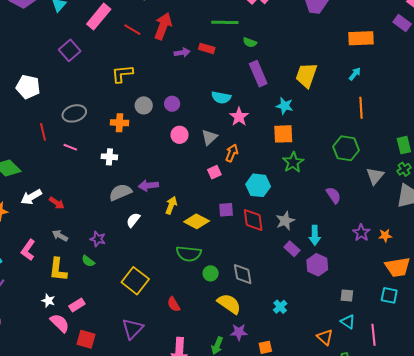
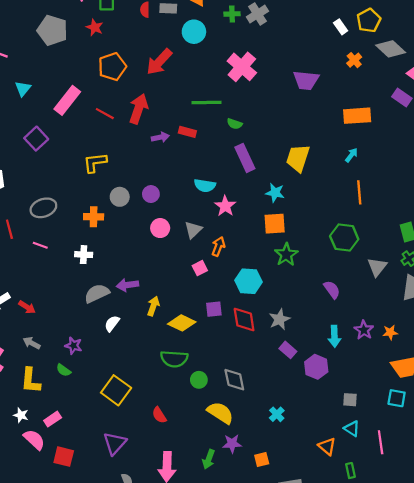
cyan arrow: (315, 235) -> (334, 336), moved

